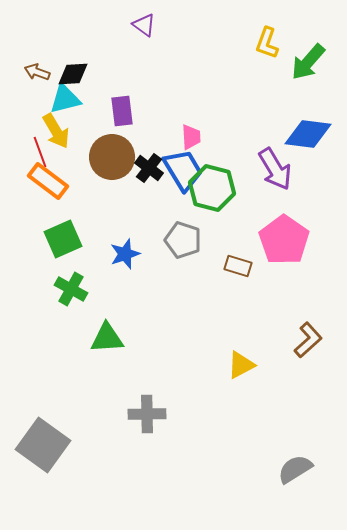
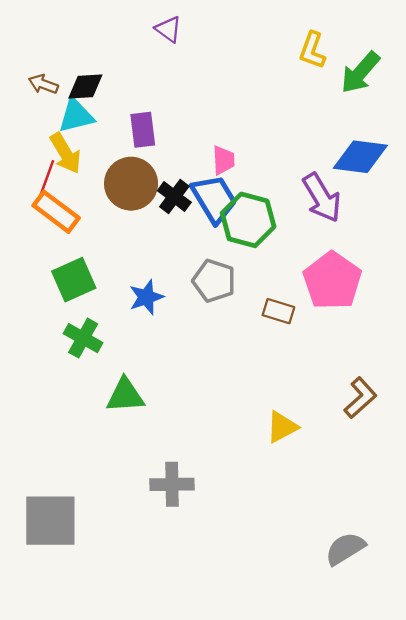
red line: (40, 152) -> (47, 178), turned 40
gray square: (43, 445) -> (50, 521), turned -36

